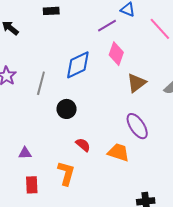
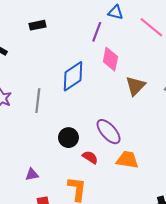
purple line: (107, 26) -> (97, 32), turned -30
black circle: (67, 109) -> (68, 138), moved
purple ellipse: (137, 126) -> (109, 132), moved

